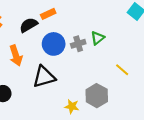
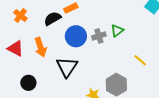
black triangle: (44, 77) -> (67, 67), turned -40

